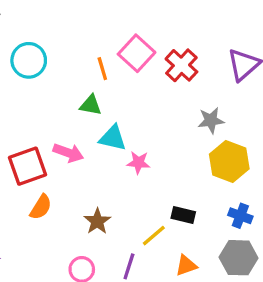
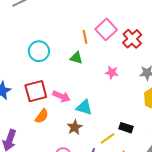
cyan circle: (29, 60) -> (39, 51), moved
cyan triangle: (113, 138) -> (84, 107), moved
pink arrow: (68, 153) -> (61, 96), moved
pink star: (139, 163) -> (112, 72), moved

